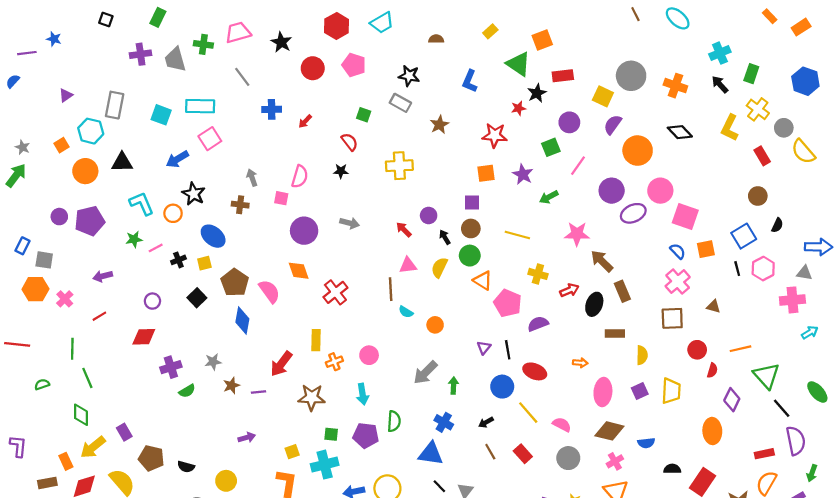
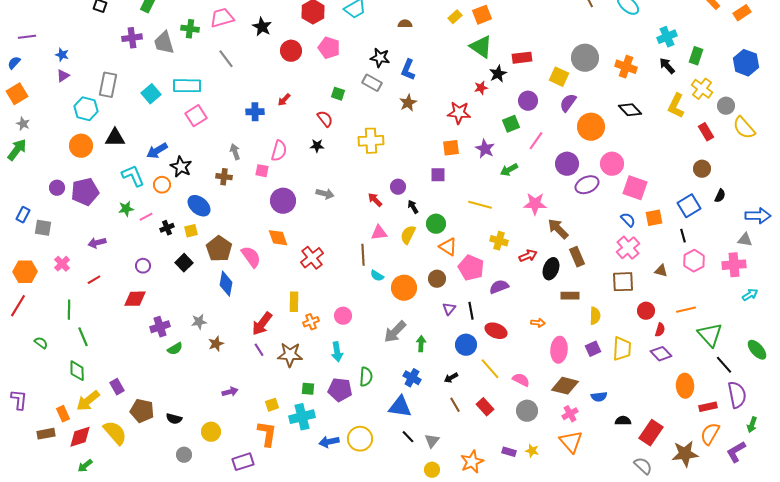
blue star: (54, 39) -> (62, 55), moved
orange square: (542, 40) -> (482, 15), moved
blue L-shape: (470, 81) -> (408, 70), moved
blue cross: (272, 109) -> (255, 112), moved
cyan square: (161, 115) -> (151, 94), turned 30
orange square: (61, 145) -> (17, 94), moved, size x1.5
blue arrow: (177, 159) -> (157, 151), moved
brown circle: (471, 228) -> (437, 279), moved
pink hexagon: (763, 269) -> (694, 261), moved
orange hexagon: (35, 289) -> (25, 272), moved
orange circle: (435, 325) -> (404, 288), size x1.6
red line: (17, 344) -> (18, 306), turned -65
green semicircle: (42, 384) -> (41, 343), turned 56
purple line: (259, 392) -> (259, 350), moved, turned 64
purple diamond: (732, 400) -> (661, 354), moved, turned -70
orange ellipse: (712, 431) -> (685, 386), moved

